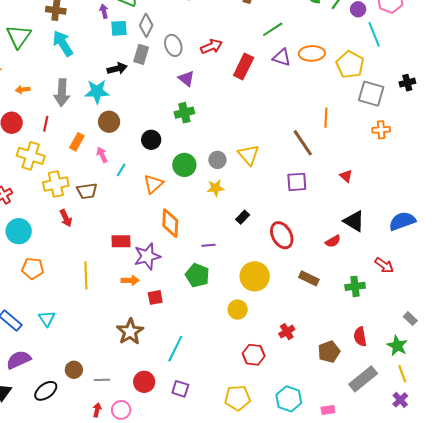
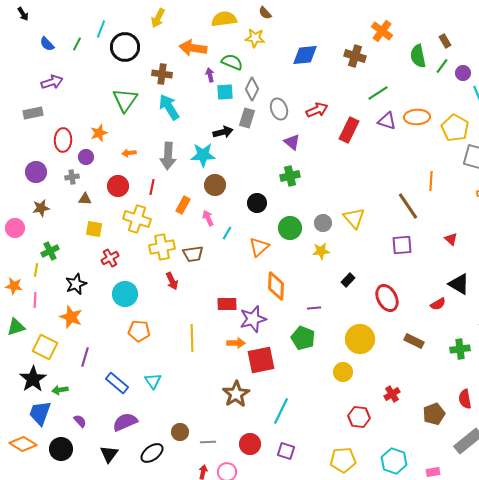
red square: (155, 297) -> (261, 360), size x1.8

